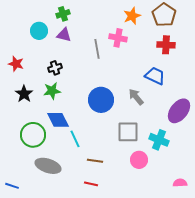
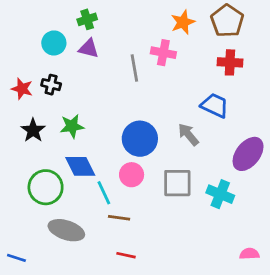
black cross: (55, 68) -> (51, 85), moved, turned 32
pink circle: (139, 160) -> (132, 175), moved
brown line: (95, 161) -> (119, 218), moved

